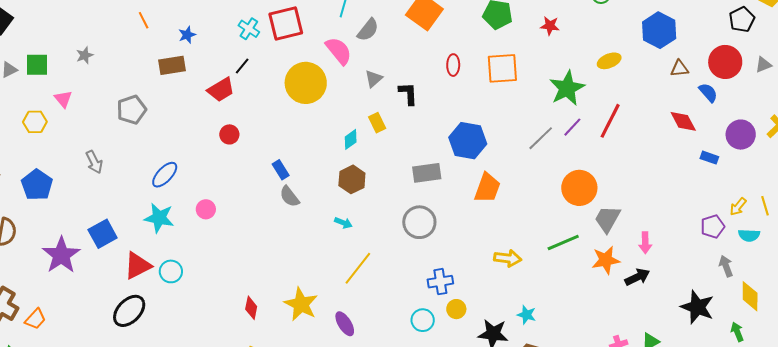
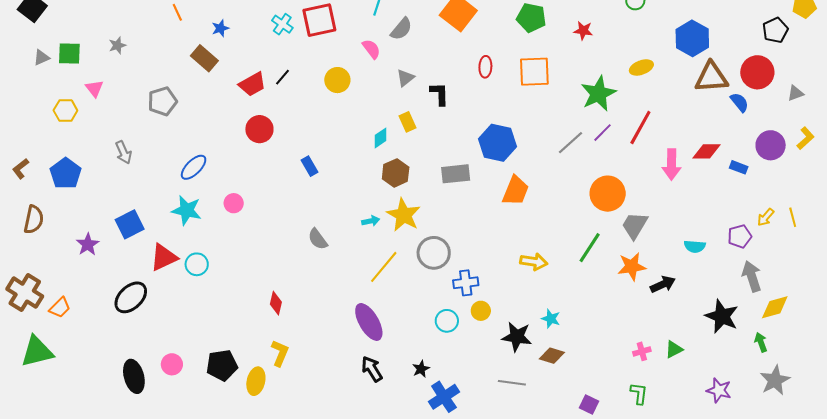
pink semicircle: (339, 51) -> (371, 49), size x0.7
brown rectangle: (172, 65) -> (204, 58), turned 48
gray triangle: (763, 65) -> (795, 93), moved
black line: (242, 66) -> (282, 77), moved
brown triangle: (679, 69) -> (711, 77), size x1.8
yellow circle: (306, 83) -> (337, 80), size x0.6
red diamond: (683, 121) -> (707, 151), moved, turned -64
red circle: (229, 134) -> (259, 129), size x1.4
brown hexagon: (352, 179) -> (396, 173), moved
gray semicircle: (289, 197) -> (318, 239), moved
gray circle: (419, 222) -> (434, 253), moved
cyan arrow: (343, 223) -> (371, 221), turned -36
cyan semicircle: (749, 235) -> (695, 246), moved
green line: (563, 242) -> (590, 248), turned -36
pink arrow: (645, 243) -> (672, 164), moved, size x1.4
purple star: (61, 255) -> (88, 244), size x0.6
gray arrow: (726, 266) -> (752, 276), size x1.4
yellow diamond: (750, 296) -> (775, 307), turned 72
yellow star: (301, 304) -> (404, 215), moved
black ellipse: (129, 311) -> (131, 297), moved
purple ellipse: (345, 324) -> (369, 322), size x1.5

